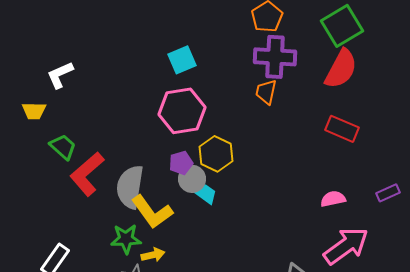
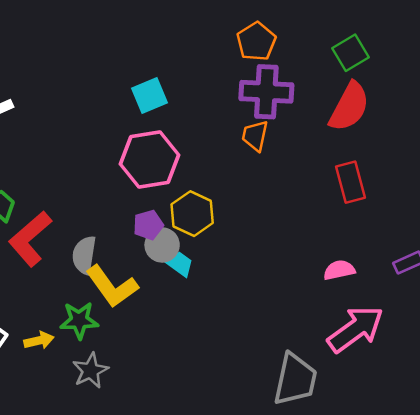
green square: (342, 26) -> (351, 53), size x0.7
red rectangle: (342, 129) -> (351, 182), turned 52
gray semicircle: (130, 187) -> (84, 255), size x0.7
yellow arrow: (153, 255) -> (39, 340), moved

